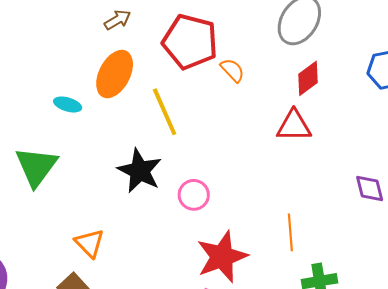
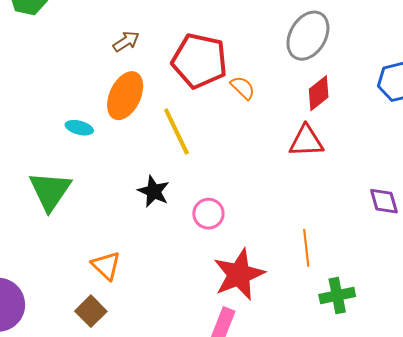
black star: (140, 171) -> (154, 191), size x0.7

